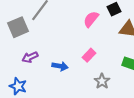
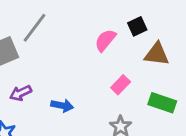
pink rectangle: (89, 55) -> (121, 85), moved

